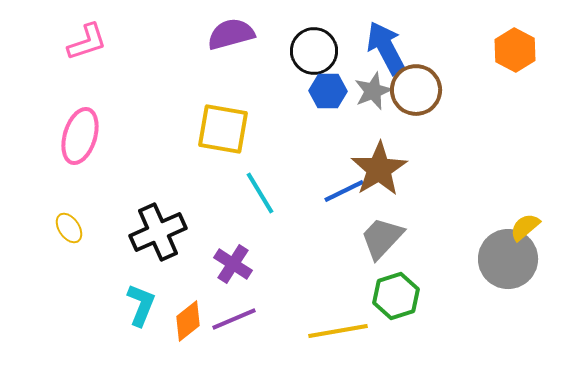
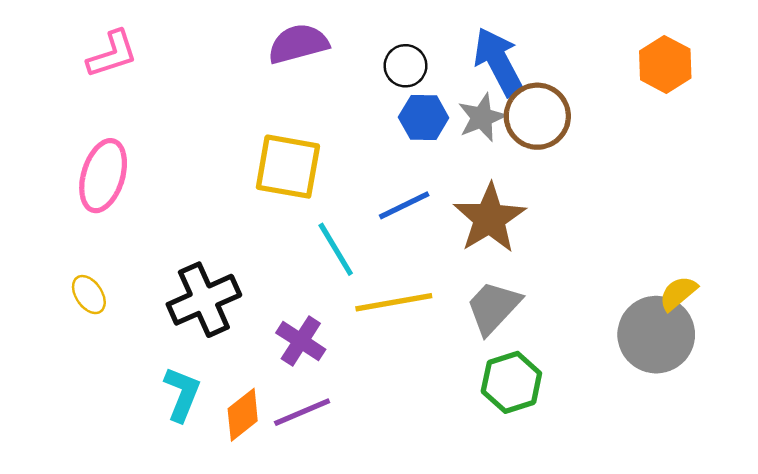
black circle: (314, 51) -> (405, 66), size x0.7
blue line: (344, 191) -> (404, 205), moved
yellow line: (338, 331) -> (394, 302), moved

